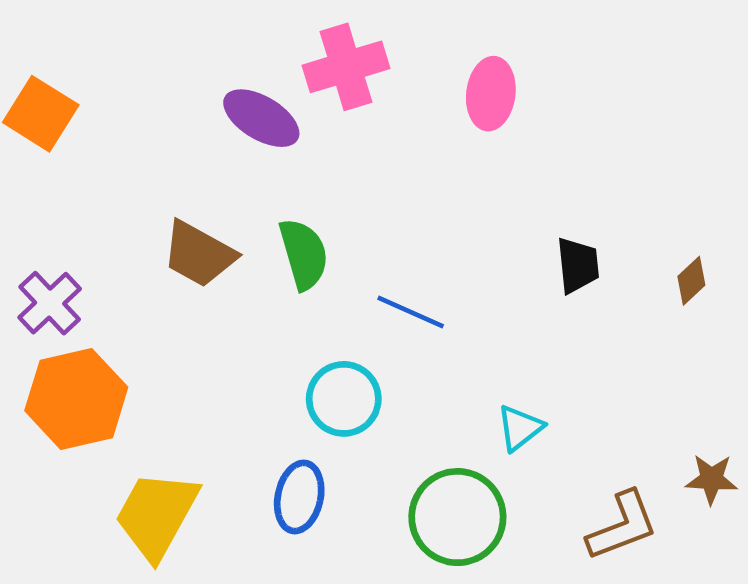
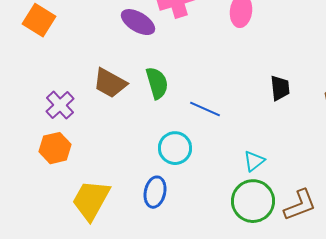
purple cross: (50, 303) -> (60, 105), moved
orange hexagon: (76, 399) -> (55, 148), size x0.7
green circle: (457, 517) -> (253, 201), moved

